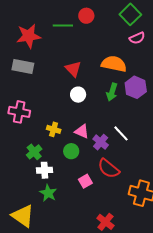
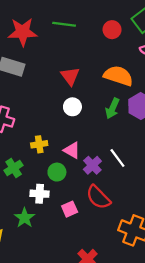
red circle: (86, 16) -> (112, 30), moved
yellow cross: (54, 129) -> (39, 144), turned -32
white cross: (45, 170) -> (40, 194), moved

